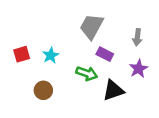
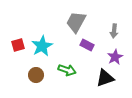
cyan star: (51, 55) -> (42, 46), size x1.5
green arrow: (87, 73) -> (67, 70), moved
black triangle: (113, 90) -> (105, 78), moved

